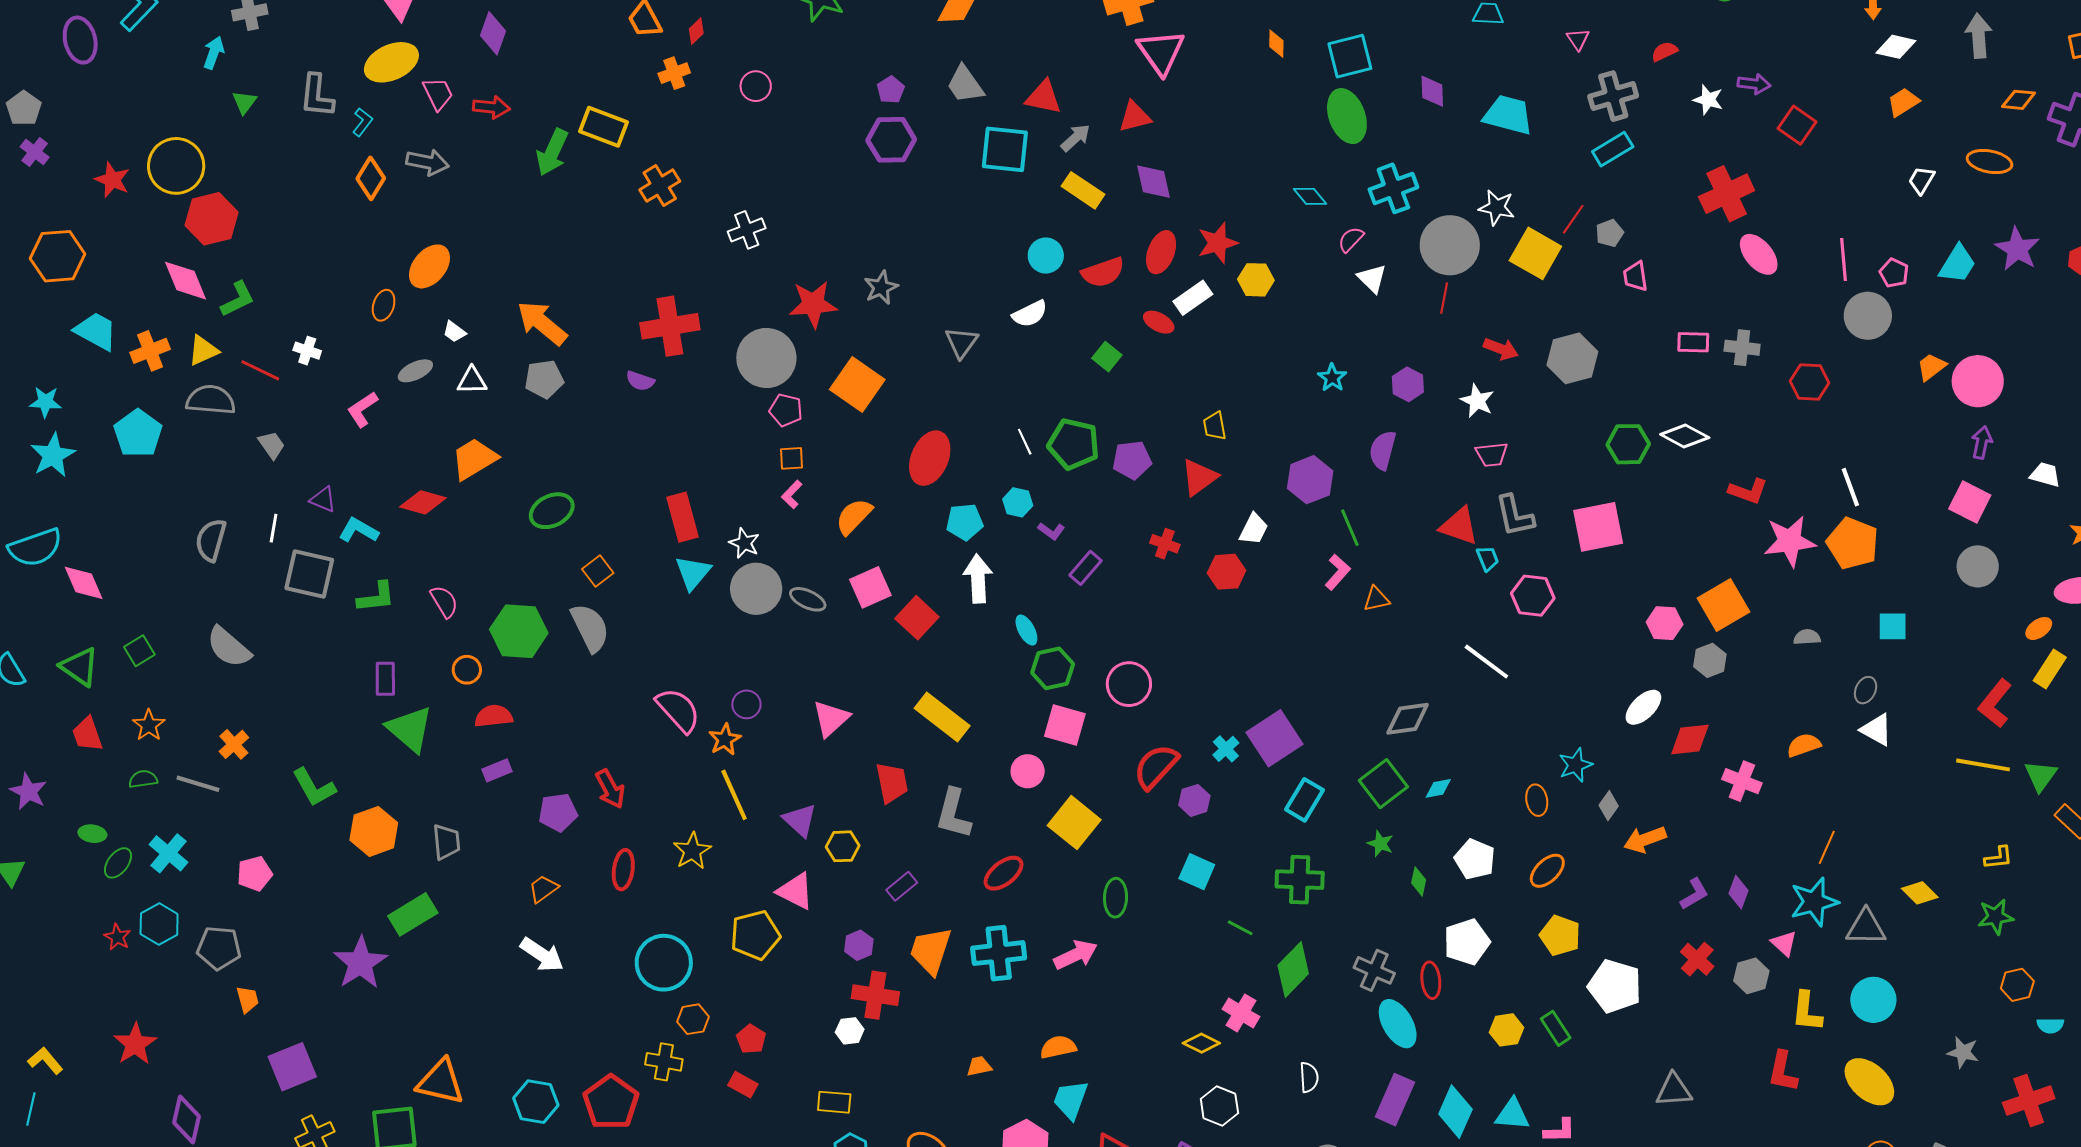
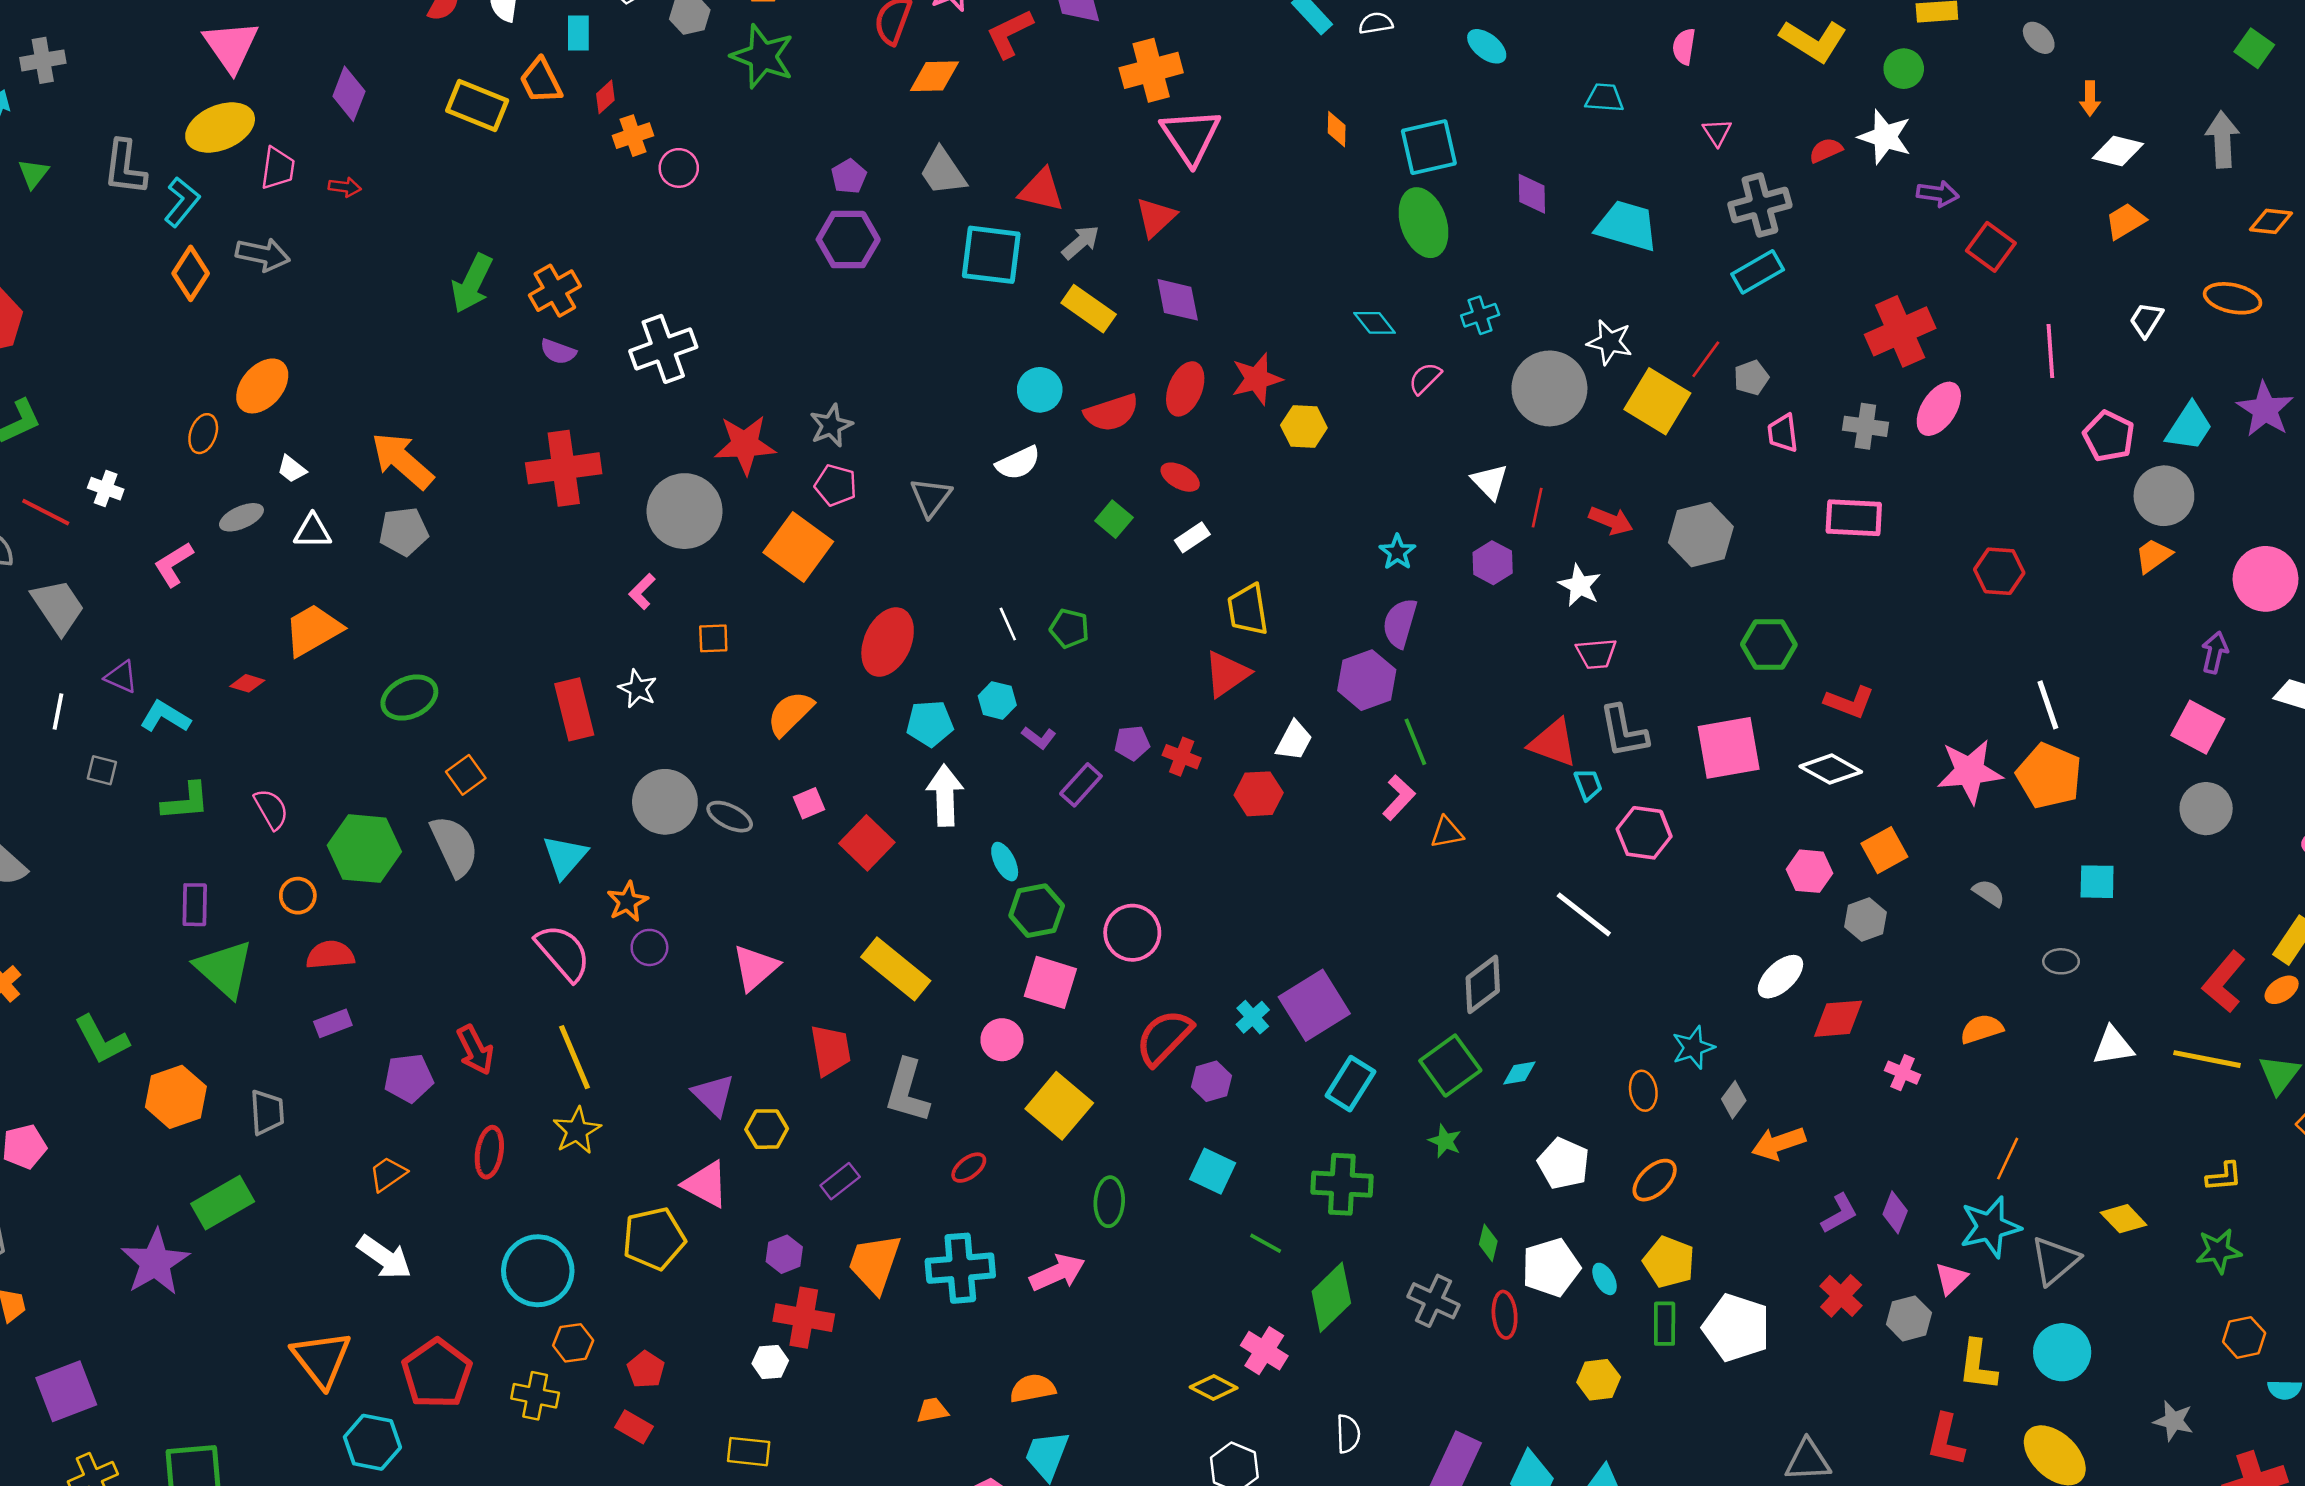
orange cross: (674, 73) -> (633, 136), moved
pink trapezoid: (438, 94) -> (278, 168), turned 33
white star: (1708, 100) -> (1885, 137), moved, size x1.4
red arrow: (491, 107) -> (345, 187), size x0.7
red triangle: (1135, 117) -> (1156, 217), turned -30
cyan L-shape: (362, 122) -> (182, 202), size x1.4
yellow rectangle: (604, 127) -> (477, 105), moved
green arrow: (552, 152) -> (472, 283), moved
cyan cross: (1393, 188) -> (1480, 315), size x0.6
white cross: (747, 230) -> (663, 349), size x1.4
pink ellipse: (1759, 254) -> (1939, 409), turned 72
pink line: (1844, 259) -> (2050, 351), moved
pink pentagon: (1894, 273) -> (2109, 436), size x1.4
white triangle: (1372, 278) -> (1490, 482), moved
white rectangle: (1193, 298) -> (1192, 537), moved, size x0.7
red line: (1444, 298) -> (1537, 508), moved
gray circle: (1868, 316) -> (2164, 496), moved
pink rectangle: (1693, 342) -> (1854, 518), size x1.4
gray cross: (1742, 348) -> (1865, 426), moved
purple semicircle: (640, 381) -> (558, 352), moved
pink circle: (1978, 381) -> (2266, 579), moved
pink pentagon: (786, 410) -> (836, 485), moved
yellow trapezoid: (1215, 426) -> (1248, 610), size x1.4
white diamond: (1685, 436) -> (1831, 769), moved
green pentagon: (1074, 444) -> (1069, 628), size x0.6
gray trapezoid: (272, 445) -> (58, 607), size x1.6
purple semicircle: (1383, 450) -> (1400, 623), moved
purple pentagon: (1132, 460) -> (1132, 743), moved, size x0.7
red L-shape: (1748, 491) -> (1849, 702), moved
pink L-shape: (792, 494) -> (642, 592), moved
red diamond: (423, 502) -> (247, 683), size x0.6
white star: (744, 543) -> (638, 689), moved
cyan triangle: (693, 573) -> (565, 857), moved
gray square: (309, 574) -> (102, 770), size x0.5
pink square: (870, 587) -> (809, 803), size x0.6
orange square: (1724, 605) -> (1884, 850), size x0.7
orange ellipse: (2039, 628) -> (2282, 990), moved
gray semicircle: (1807, 637) -> (1989, 893), turned 36
gray ellipse: (1866, 690) -> (2061, 961), turned 64
gray diamond: (1408, 719) -> (1483, 984), turned -30
white triangle: (1877, 730) -> (2113, 1046), moved, turned -39
orange star: (725, 739) -> (627, 902), moved
pink cross: (1742, 781) -> (1903, 1073), size x0.7
yellow line: (734, 795) -> (575, 1057), moved
red ellipse: (1004, 873) -> (969, 1168), size x0.7
green diamond: (1419, 881) -> (1488, 1243), moved
gray triangle: (1866, 927) -> (2055, 1261), turned -42
pink triangle: (1784, 943) -> (1951, 1278), turned 32
cyan ellipse: (1398, 1024) -> (1605, 1279), moved, size x0.5
green rectangle: (1556, 1028) -> (1665, 1324), moved, turned 32
orange triangle: (441, 1082) -> (321, 1359), moved, turned 38
red pentagon: (611, 1102) -> (437, 1374), moved

